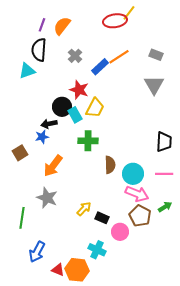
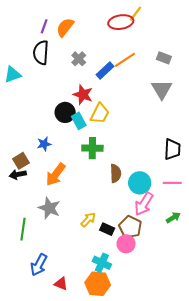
cyan triangle: (27, 71) -> (13, 75), moved
black arrow: (49, 124) -> (18, 174), moved
pink arrow: (137, 194) -> (144, 204), turned 100
brown pentagon: (140, 216) -> (130, 227), moved
orange hexagon: (77, 270) -> (98, 284), moved

